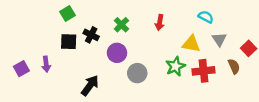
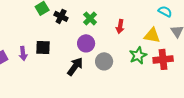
red arrow: (160, 22) -> (120, 26), moved
black cross: (91, 35) -> (61, 16), moved
black square: (69, 42) -> (43, 47), moved
black arrow: (90, 85) -> (75, 66), moved

